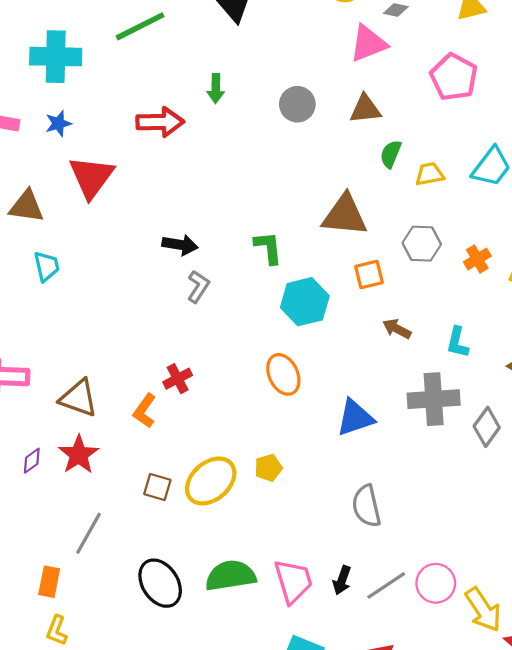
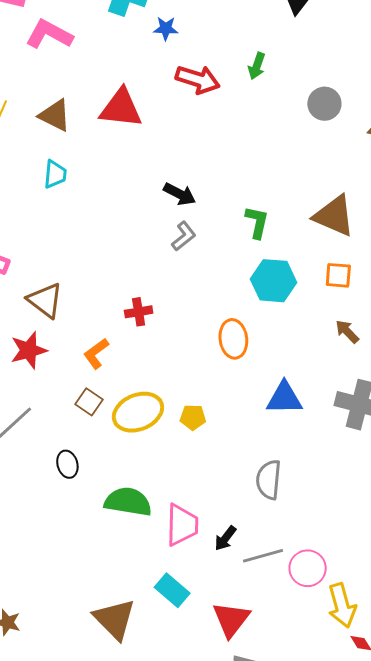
blue star: (58, 123) -> (166, 28), moved
red triangle: (91, 177) -> (121, 108), turned 42
orange L-shape: (145, 411) -> (96, 353), moved
black ellipse: (160, 583) -> (67, 464), moved, size x0.6

